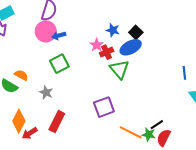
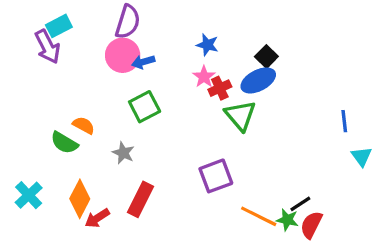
blue star: (113, 30) -> (207, 45), moved

